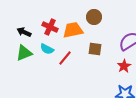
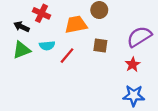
red cross: (50, 27) -> (42, 13), moved
cyan semicircle: (47, 49) -> (47, 46), turned -32

